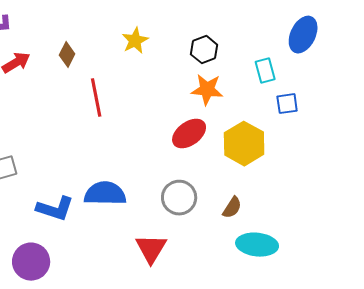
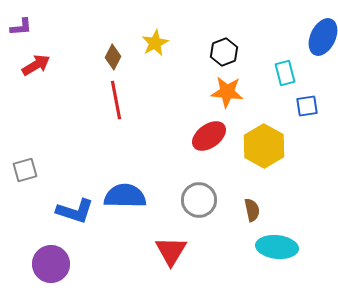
brown diamond: (67, 55) -> (113, 57), moved
brown semicircle: (232, 208) -> (252, 210), turned -45

